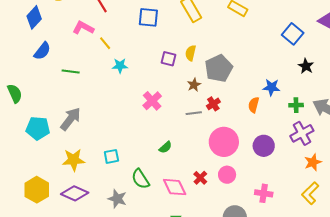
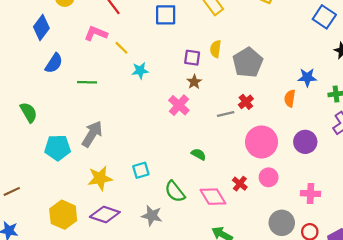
brown star: (194, 85) -> (194, 82), moved
green semicircle: (165, 147) -> (199, 154), turned -104

